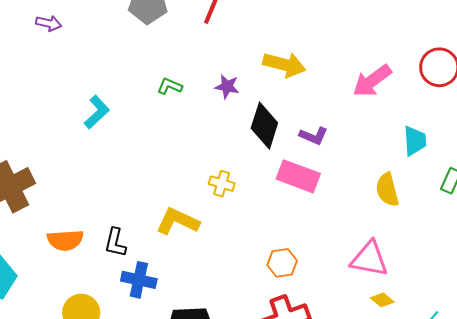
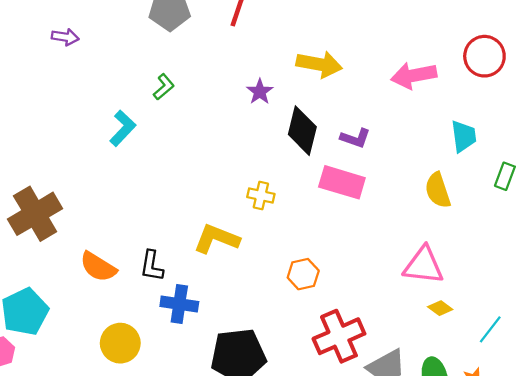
pink arrow: (372, 81) -> (414, 75), turned 30
green L-shape: (170, 86) -> (164, 87), moved, turned 120
purple star: (227, 86) -> (260, 92), turned 30
orange semicircle: (65, 240) -> (98, 267), turned 39
orange hexagon: (282, 263) -> (303, 274), moved

